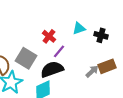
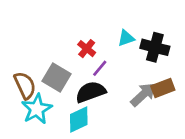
black cross: (101, 35) -> (155, 47), size x1.5
gray arrow: (92, 71) -> (143, 95), size x1.5

